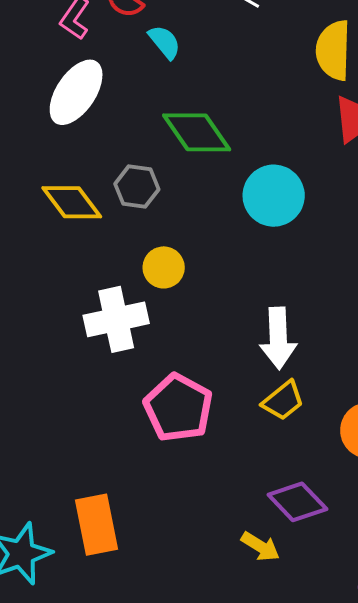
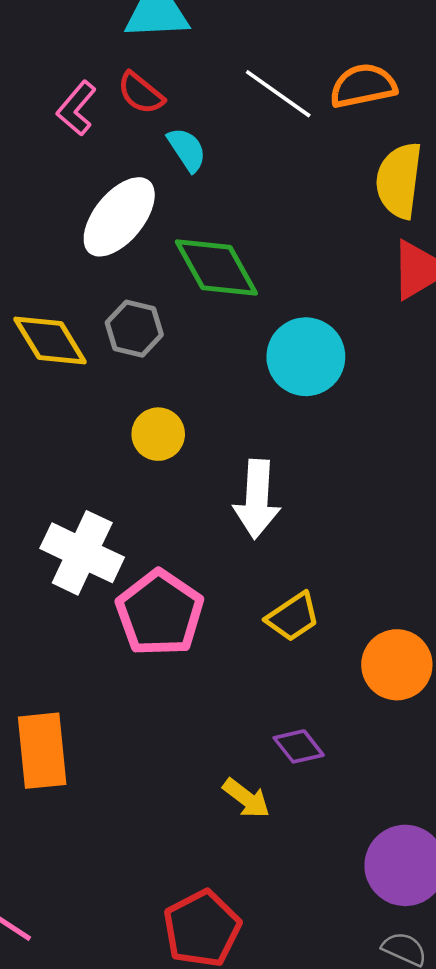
white ellipse: (76, 92) -> (119, 217), moved
white cross: (116, 319) -> (82, 553), moved, turned 32
white arrow: (278, 338) -> (257, 499), moved
purple diamond: (297, 502) -> (299, 746), size x0.7

